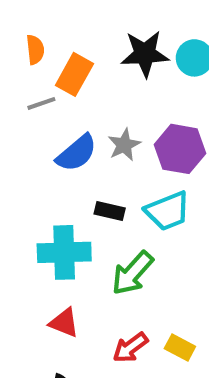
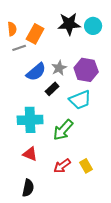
orange semicircle: (35, 50) -> (12, 29), moved
black rectangle: (110, 211) -> (52, 89), moved, turned -56
yellow rectangle: (180, 348) -> (86, 166), turned 32

